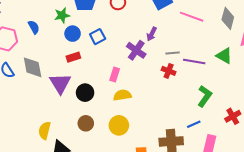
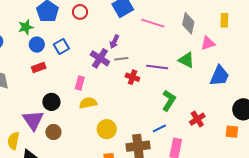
gray line: (173, 53) -> (121, 59), moved
purple triangle: (60, 83) -> (33, 120), moved
yellow circle: (119, 125) -> (107, 129), moved

